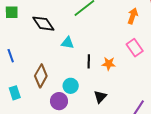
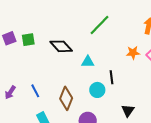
blue line: (11, 56) -> (35, 91), moved
orange star: (109, 64) -> (133, 53), moved
cyan circle: (71, 86) -> (97, 90), moved

